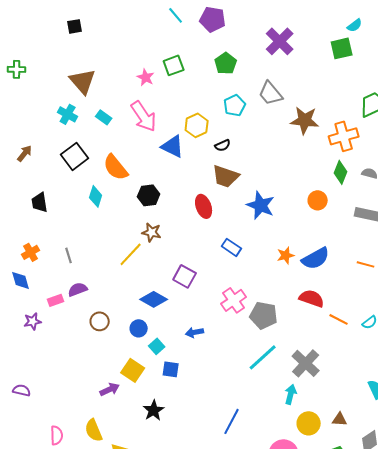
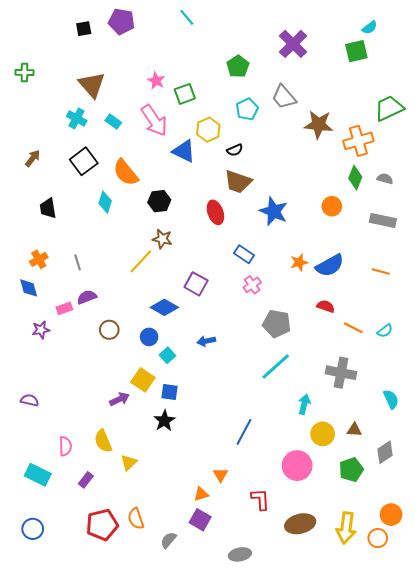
purple pentagon: (213, 19) -> (122, 21), moved
green square: (174, 65) -> (185, 94), moved
red semicircle: (312, 298) -> (326, 306), size x0.7
pink cross: (234, 300) -> (252, 285), moved, size x0.7
gray cross: (306, 363) -> (341, 373), moved, turned -32
blue square: (171, 369) -> (169, 392), moved

